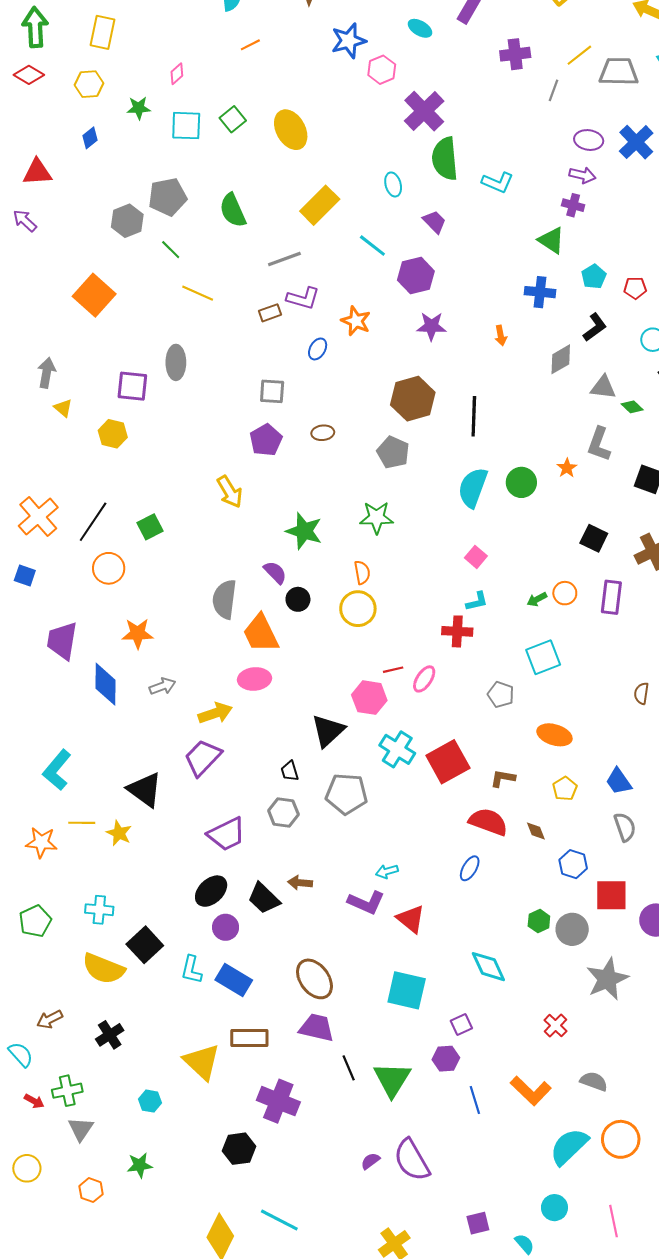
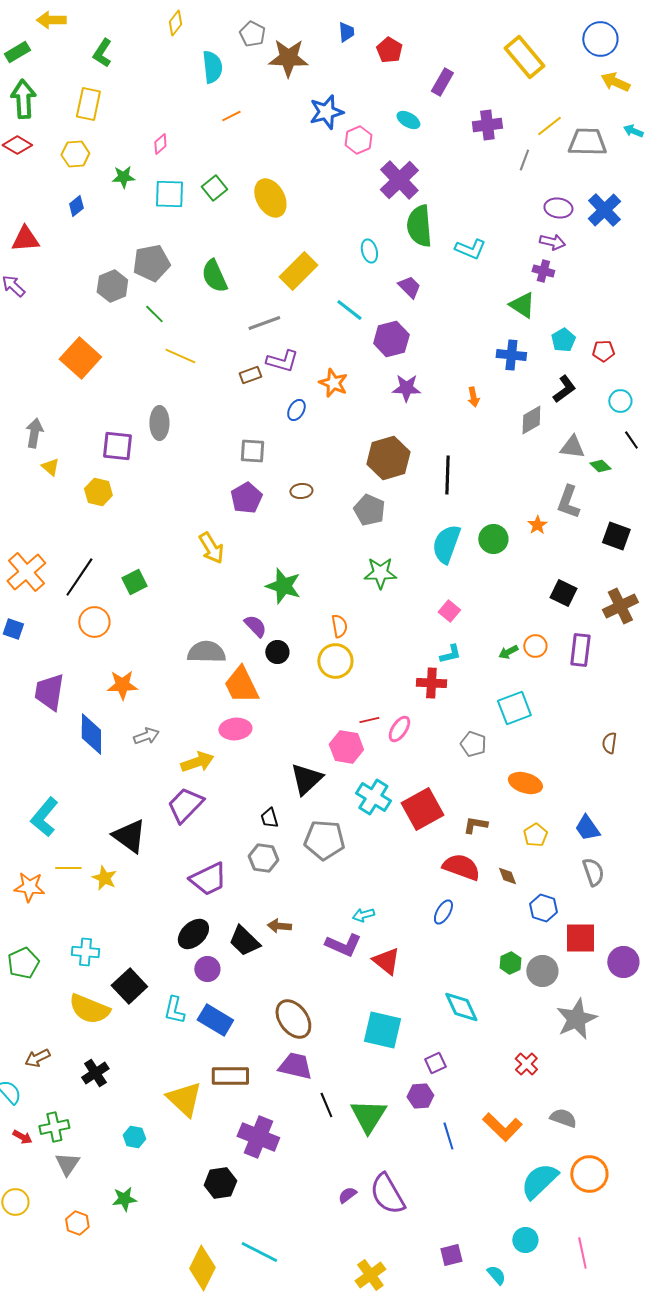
cyan ellipse: (420, 28) -> (408, 120), moved
green star: (377, 518) -> (380, 573), moved
gray semicircle: (224, 599) -> (206, 652), turned 84

